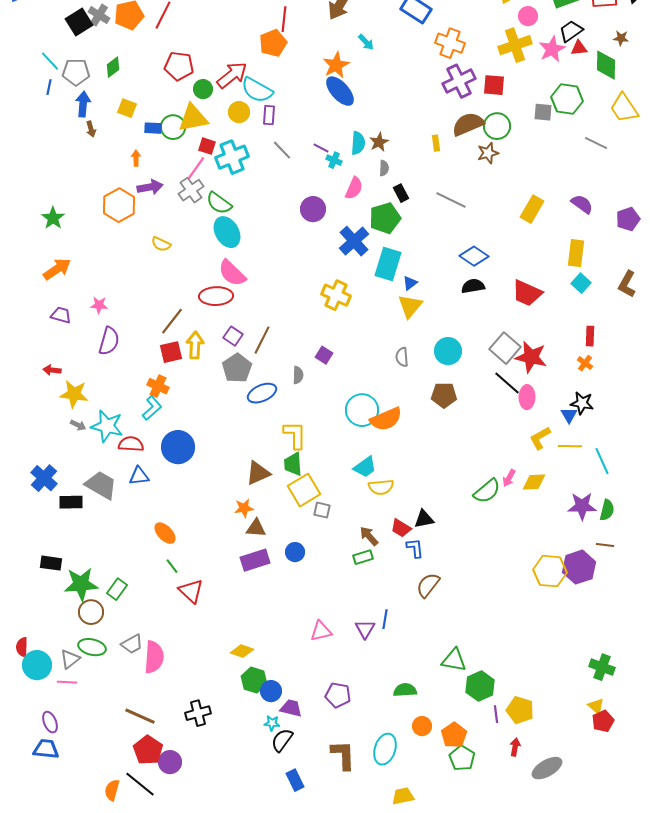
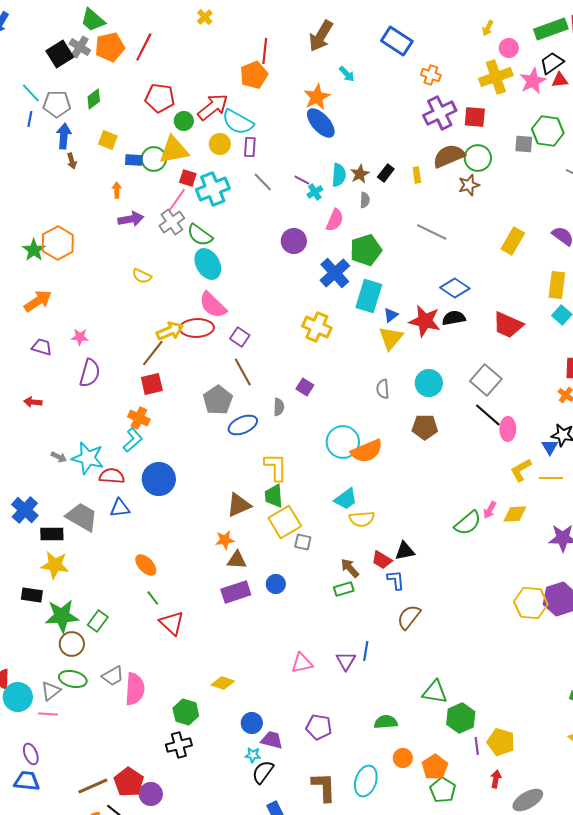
orange cross: (450, 43) -> (431, 75), size x0.7
cyan cross: (334, 160) -> (315, 192), turned 35
black rectangle: (401, 193) -> (386, 173), moved, turned 66
orange hexagon: (119, 205) -> (58, 243), moved
purple square: (233, 336) -> (240, 337), moved
brown line: (262, 340) -> (243, 372), turned -56
yellow arrow: (195, 345) -> (170, 331), moved, turned 64
red star: (531, 357) -> (425, 321), moved
yellow star: (74, 394) -> (55, 565), moved
green hexagon: (254, 680) -> (186, 712), moved
brown line: (140, 716) -> (93, 786), moved, turned -48

